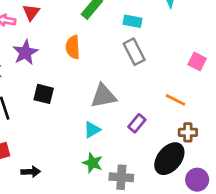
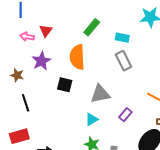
orange semicircle: (73, 47) -> (77, 57), size x1.4
black square: (44, 94) -> (65, 85), moved

